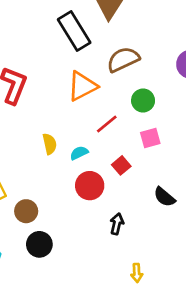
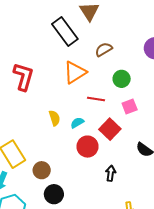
brown semicircle: (123, 59) -> (104, 49), size x0.7
red line: (107, 124) -> (96, 99), turned 54
red square: (121, 165) -> (110, 129), size x1.5

